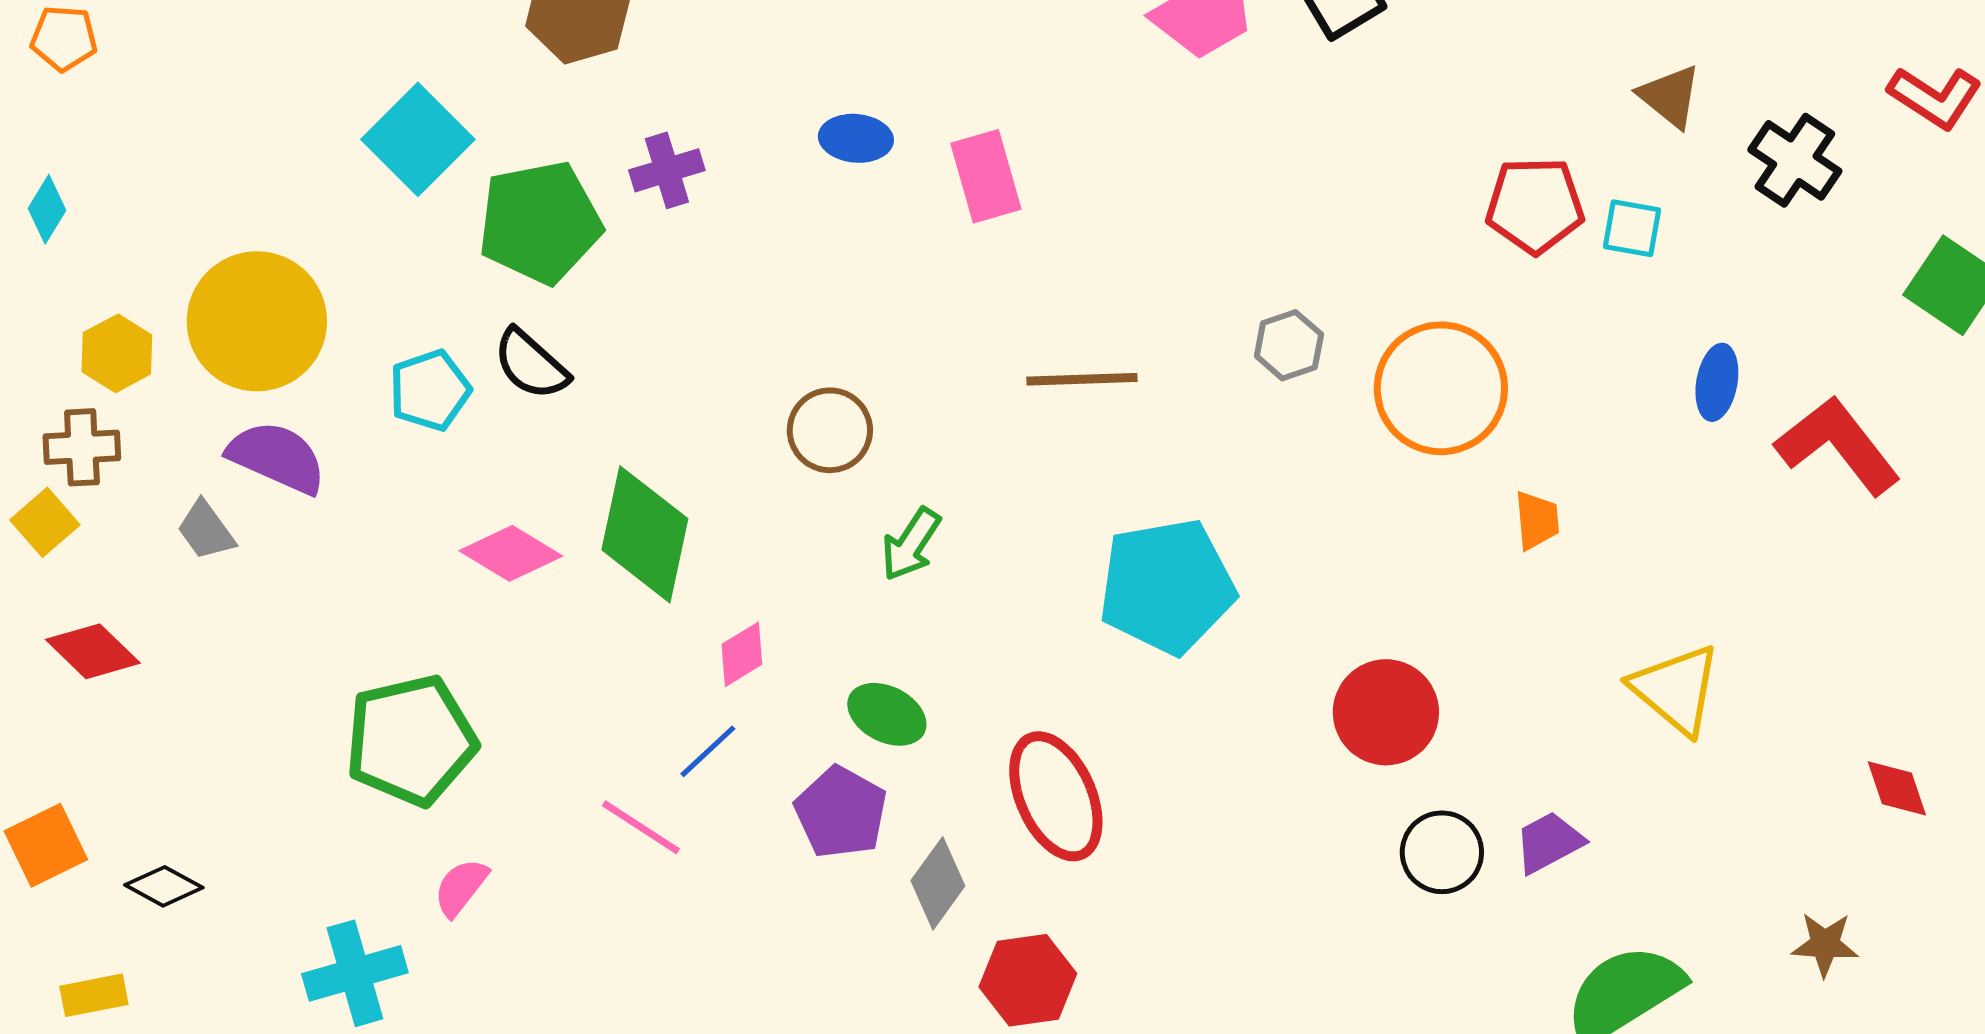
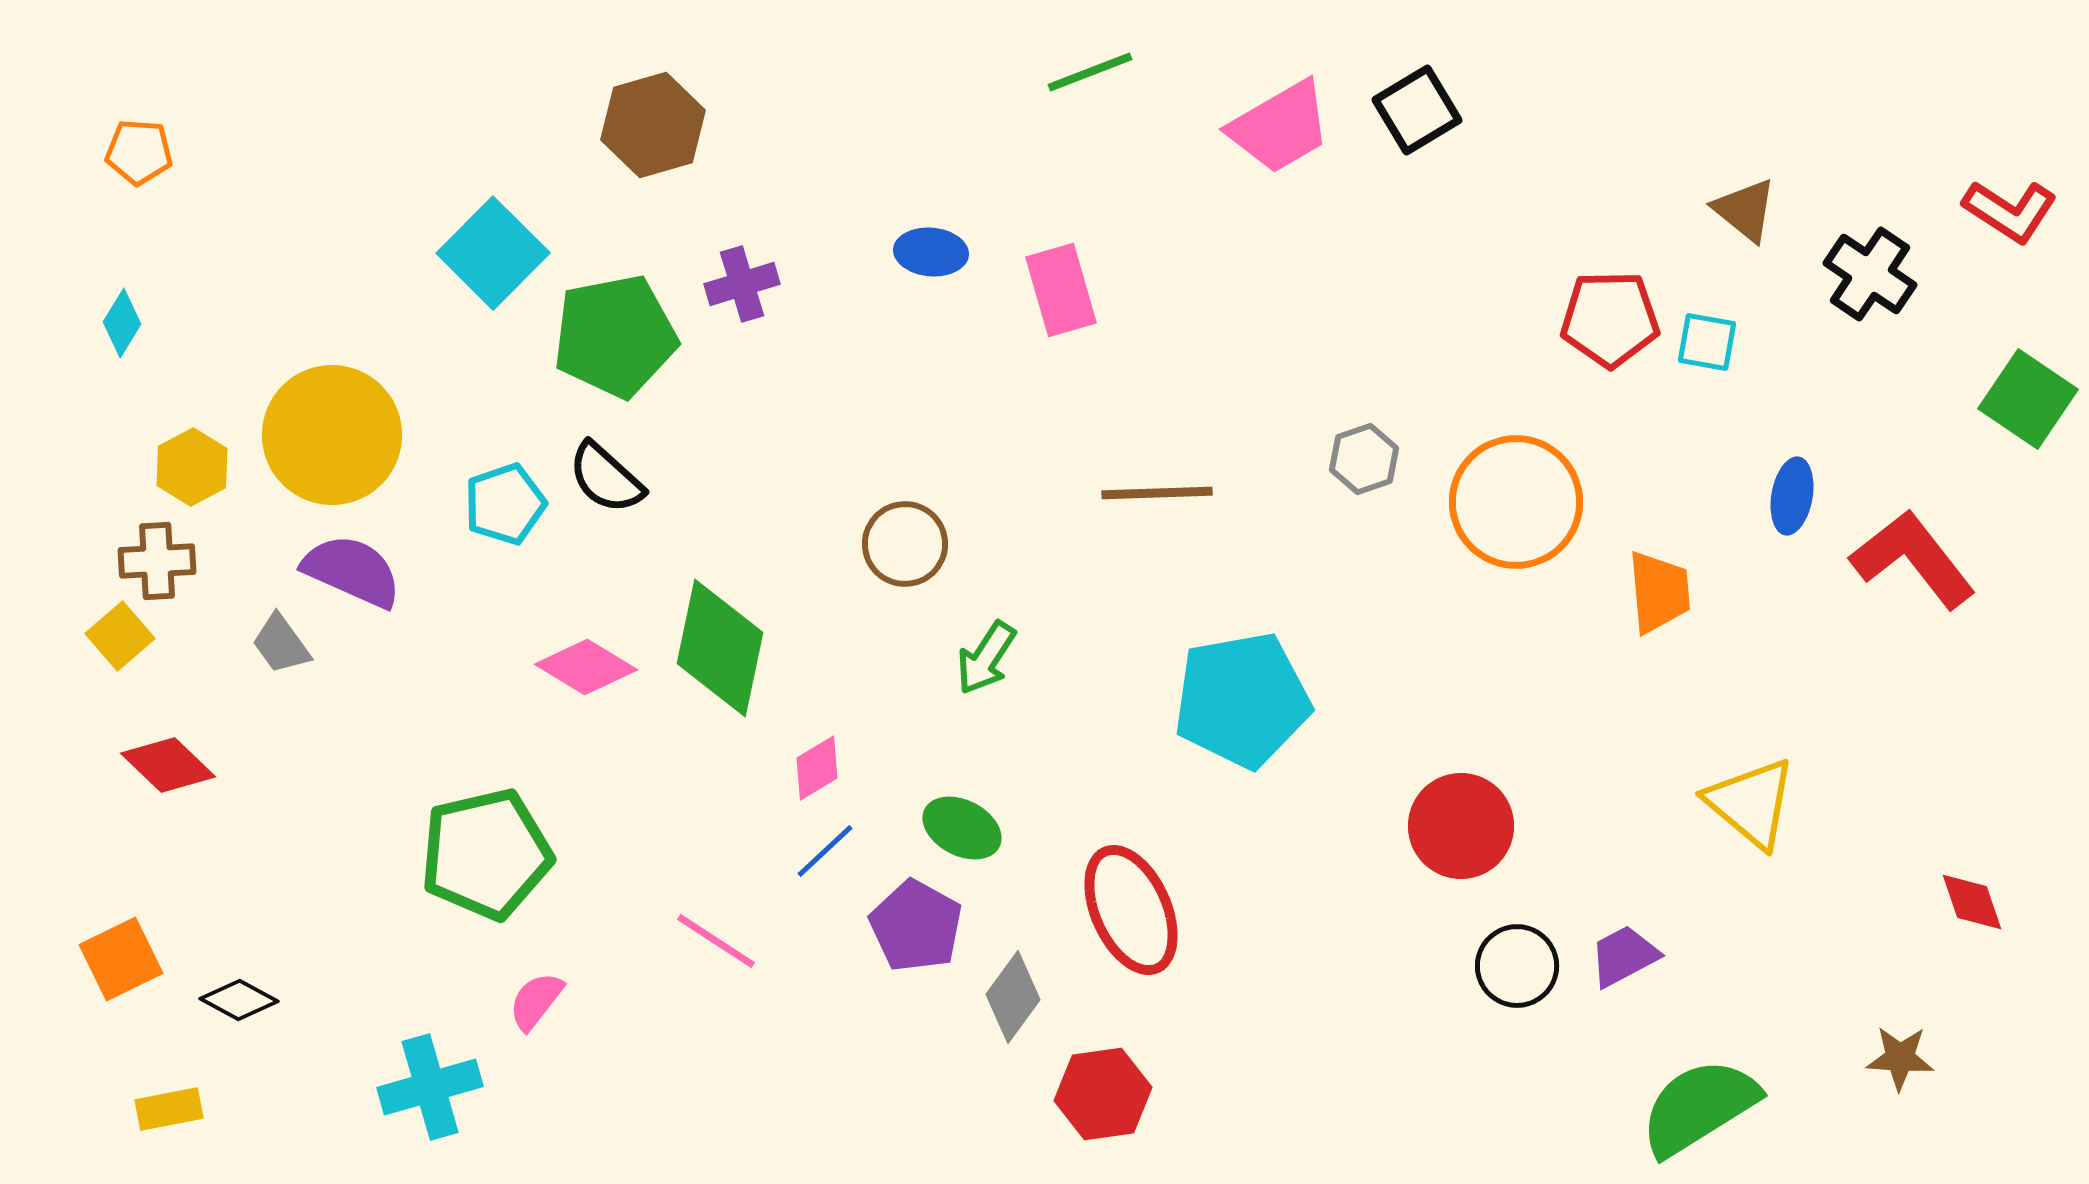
orange trapezoid: (1537, 520) -> (1659, 592), moved, size x1.4
blue line: (708, 751) -> (825, 851), moved

